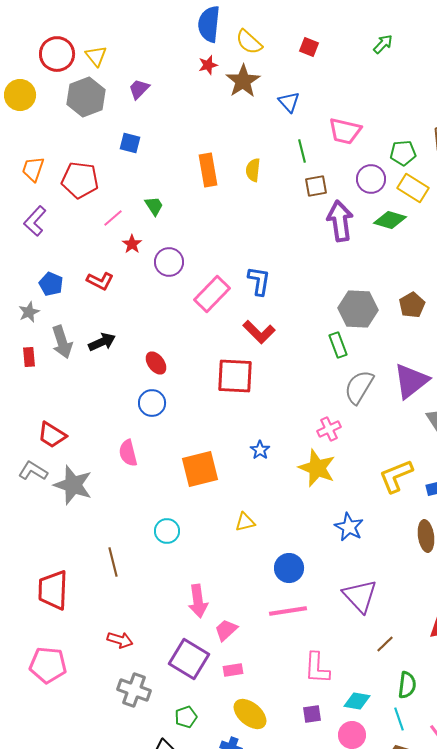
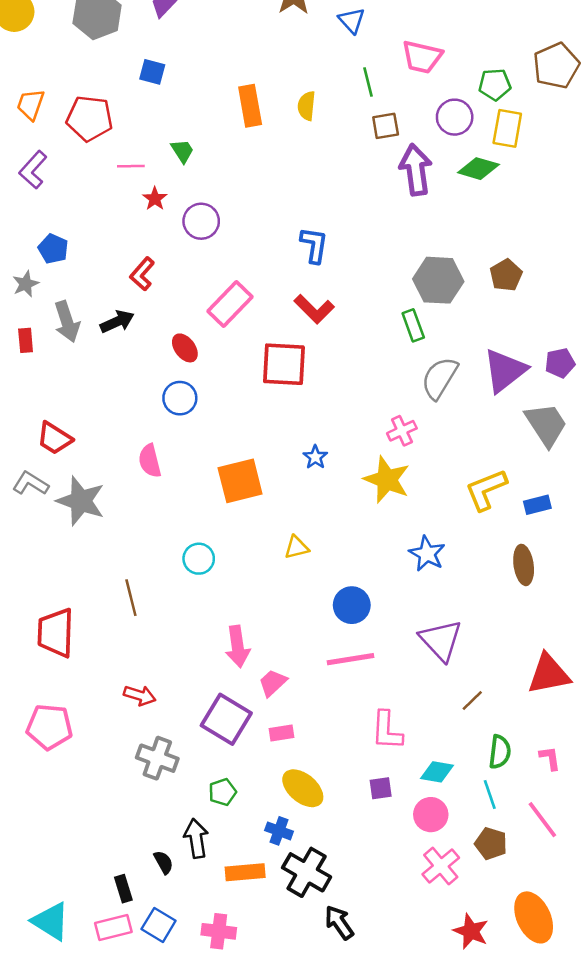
yellow rectangle: (413, 188) -> (507, 128), turned 68
pink line: (113, 218) -> (131, 166), turned 40
red L-shape: (100, 281) -> (142, 274), moved, turned 104
pink rectangle: (212, 294) -> (230, 304), moved

